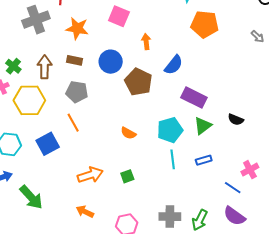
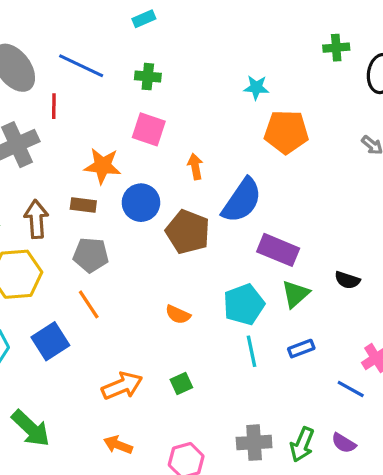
orange star: (77, 28) -> (103, 166), moved
blue semicircle: (174, 65) -> (242, 200), size x1.4
purple semicircle: (234, 216) -> (344, 443), moved, size x0.7

